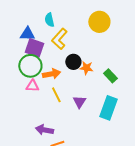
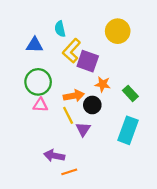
purple square: (34, 48) -> (88, 61), moved
black circle: (73, 62) -> (92, 105), moved
orange arrow: (51, 74) -> (74, 96), moved
purple triangle: (79, 102) -> (83, 129), moved

